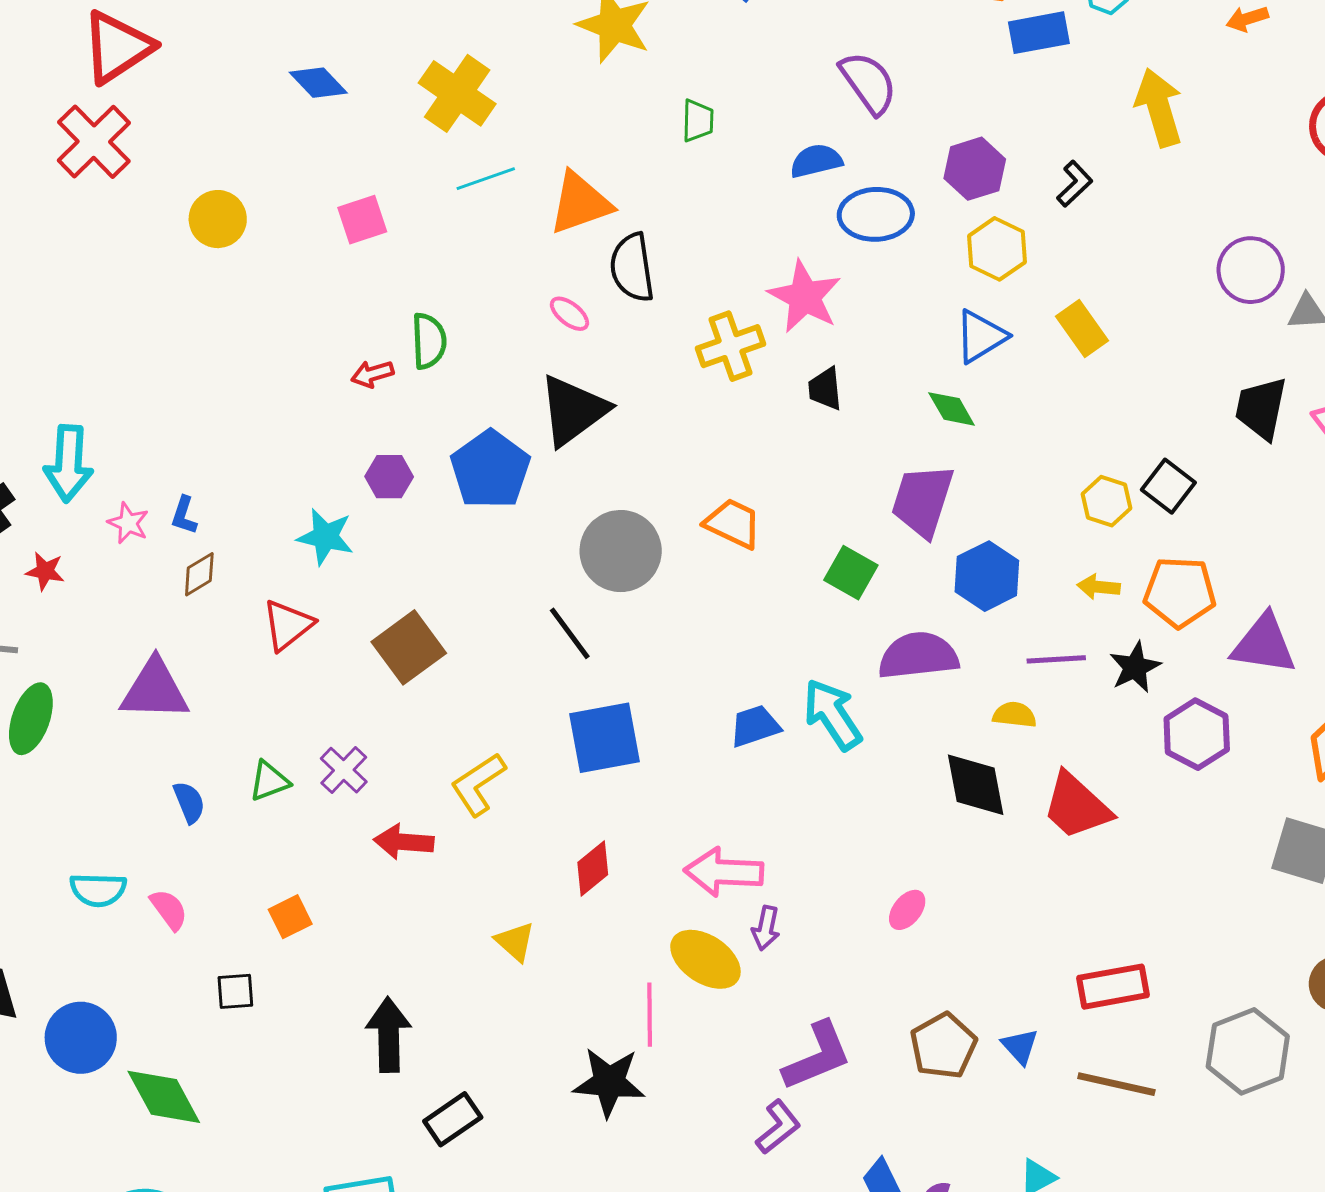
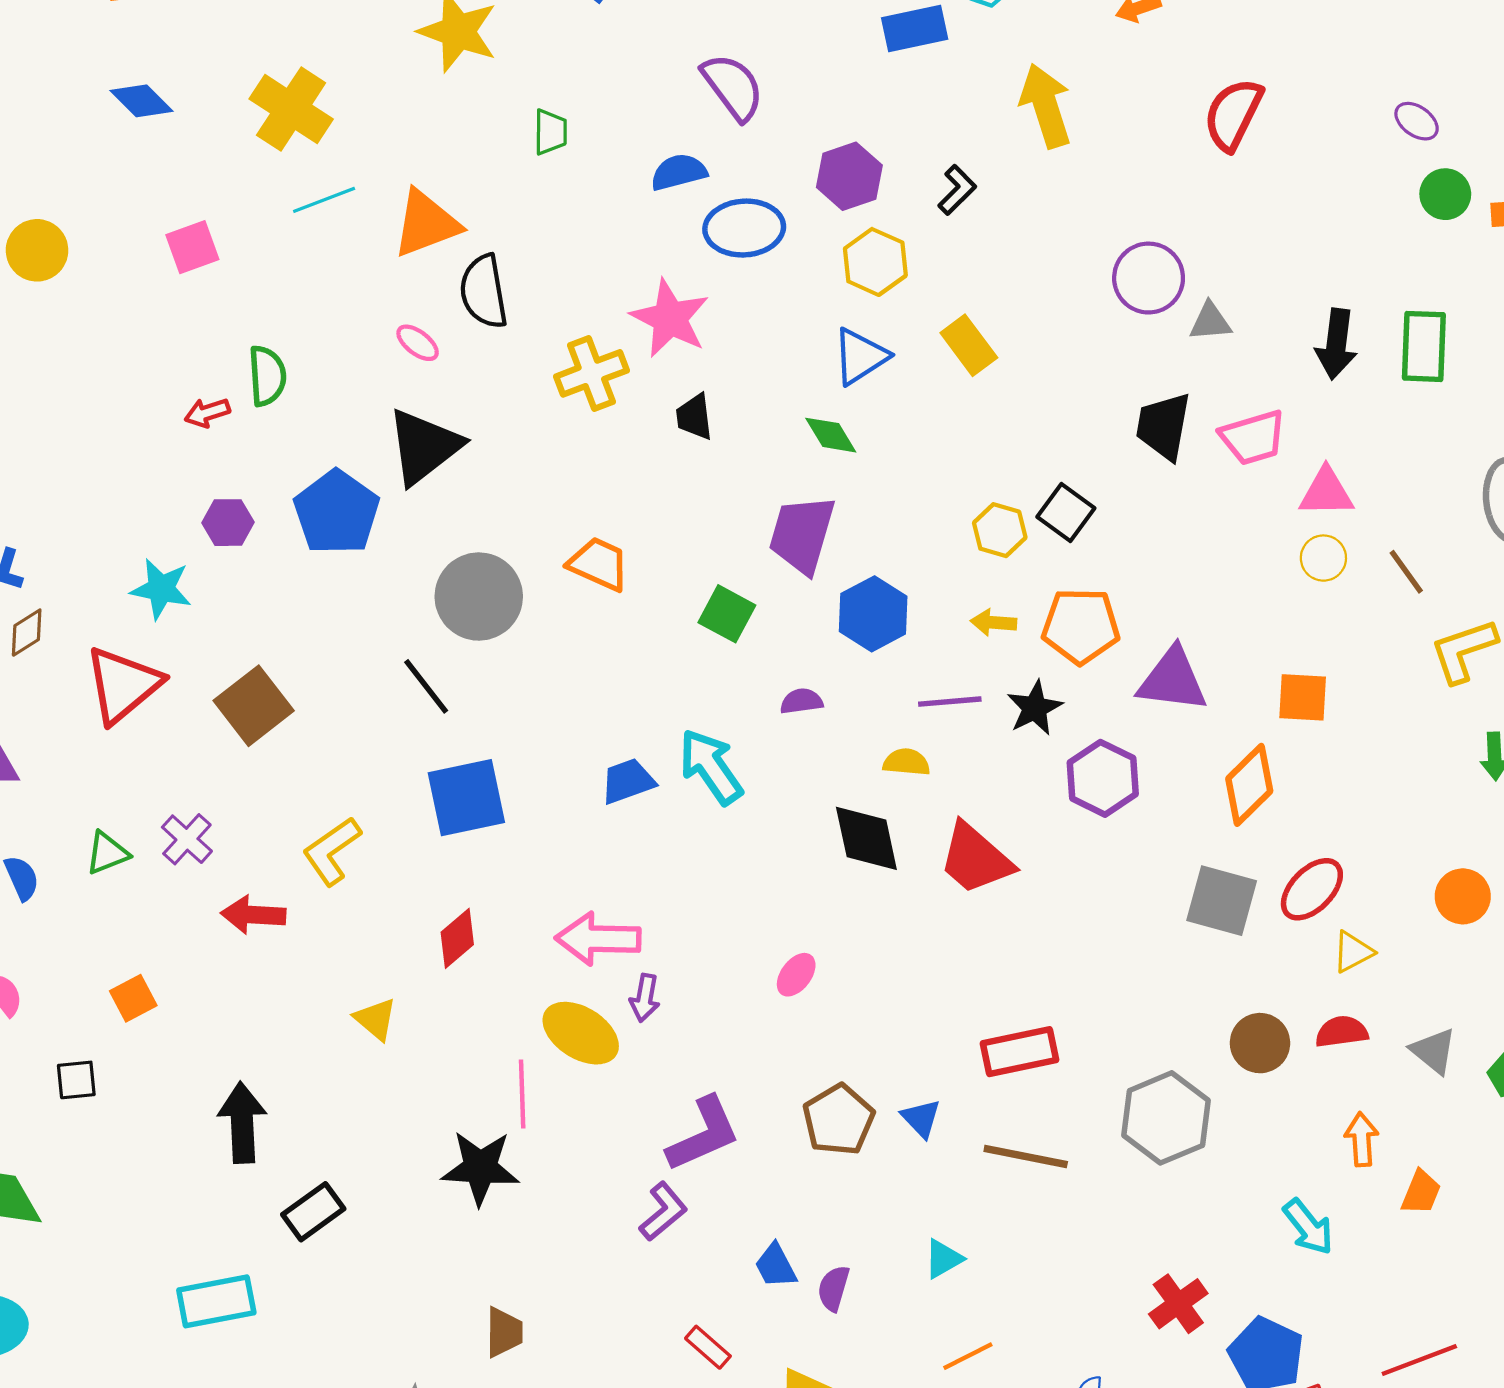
red triangle: (288, 625) -> (123, 685), size x1.4
purple semicircle: (918, 656) -> (801, 701), size x0.5

